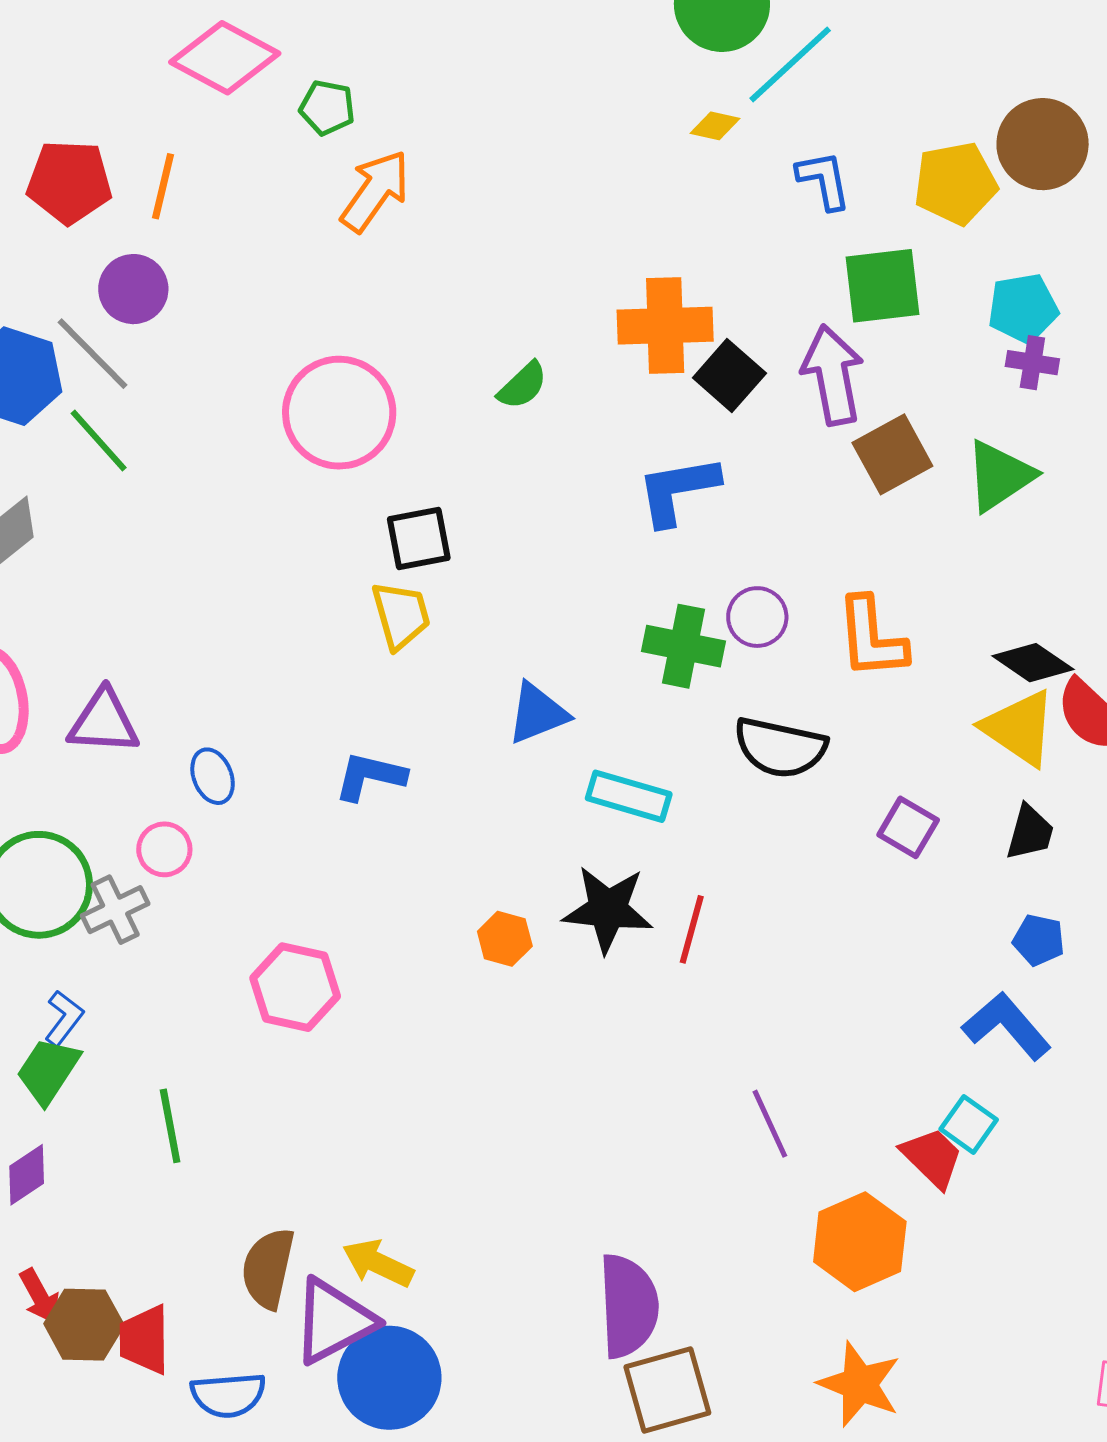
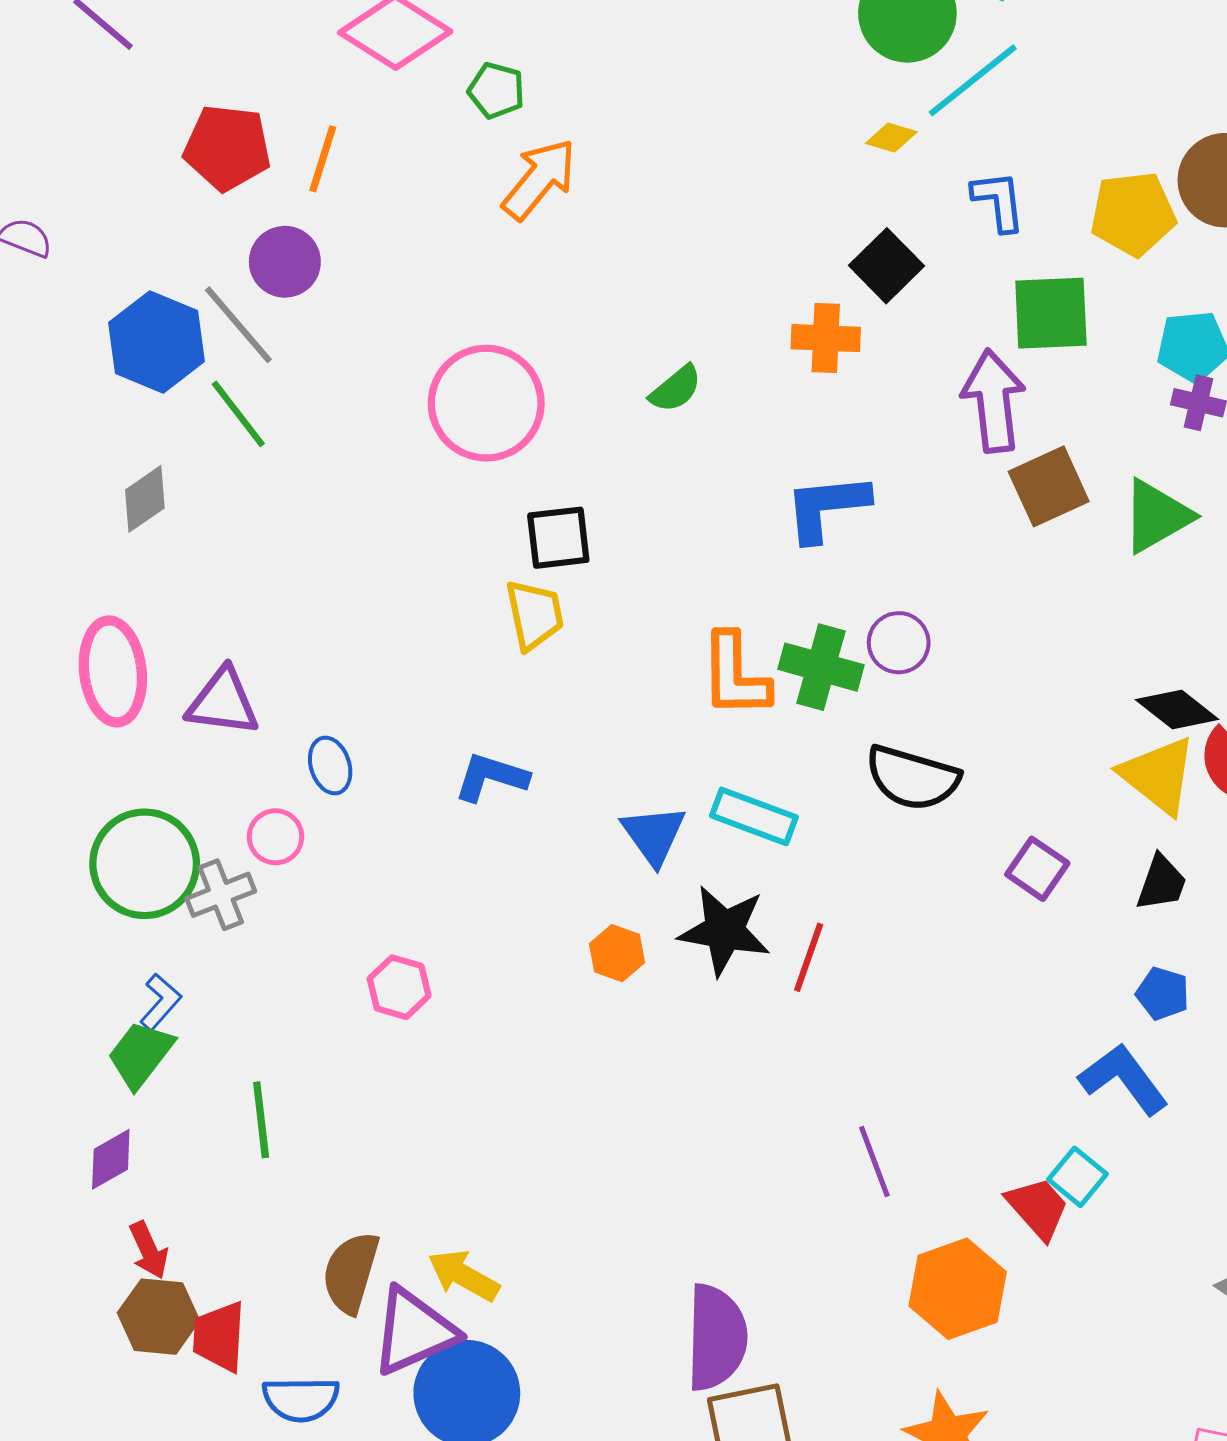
orange cross: (665, 326) -> (826, 338), size x0.7
black square: (729, 375) -> (886, 266), moved
orange L-shape: (871, 638) -> (735, 675), moved
blue triangle: (537, 713) -> (654, 835), moved, turned -48
pink hexagon: (295, 987) -> (399, 987), size x0.7
red arrow: (40, 1296) -> (149, 1250), moved

